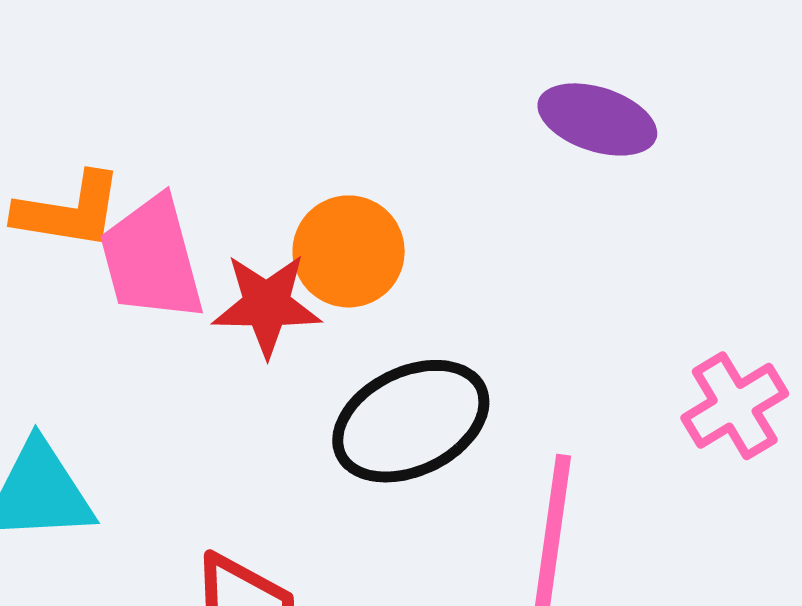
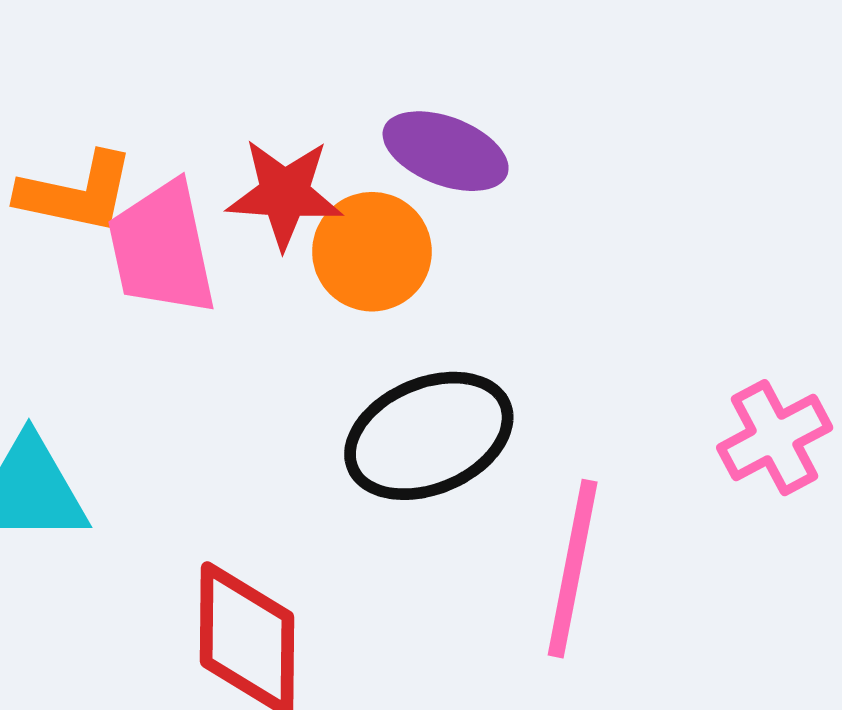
purple ellipse: (597, 119) -> (446, 151), moved
red star: (267, 305) -> (285, 194), moved

